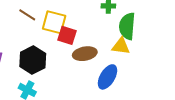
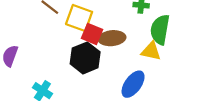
brown ellipse: (85, 54) -> (112, 38), moved
black hexagon: (33, 60) -> (85, 58), moved

